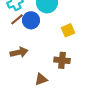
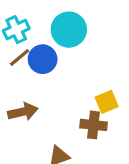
yellow square: (68, 30) -> (107, 102), moved

